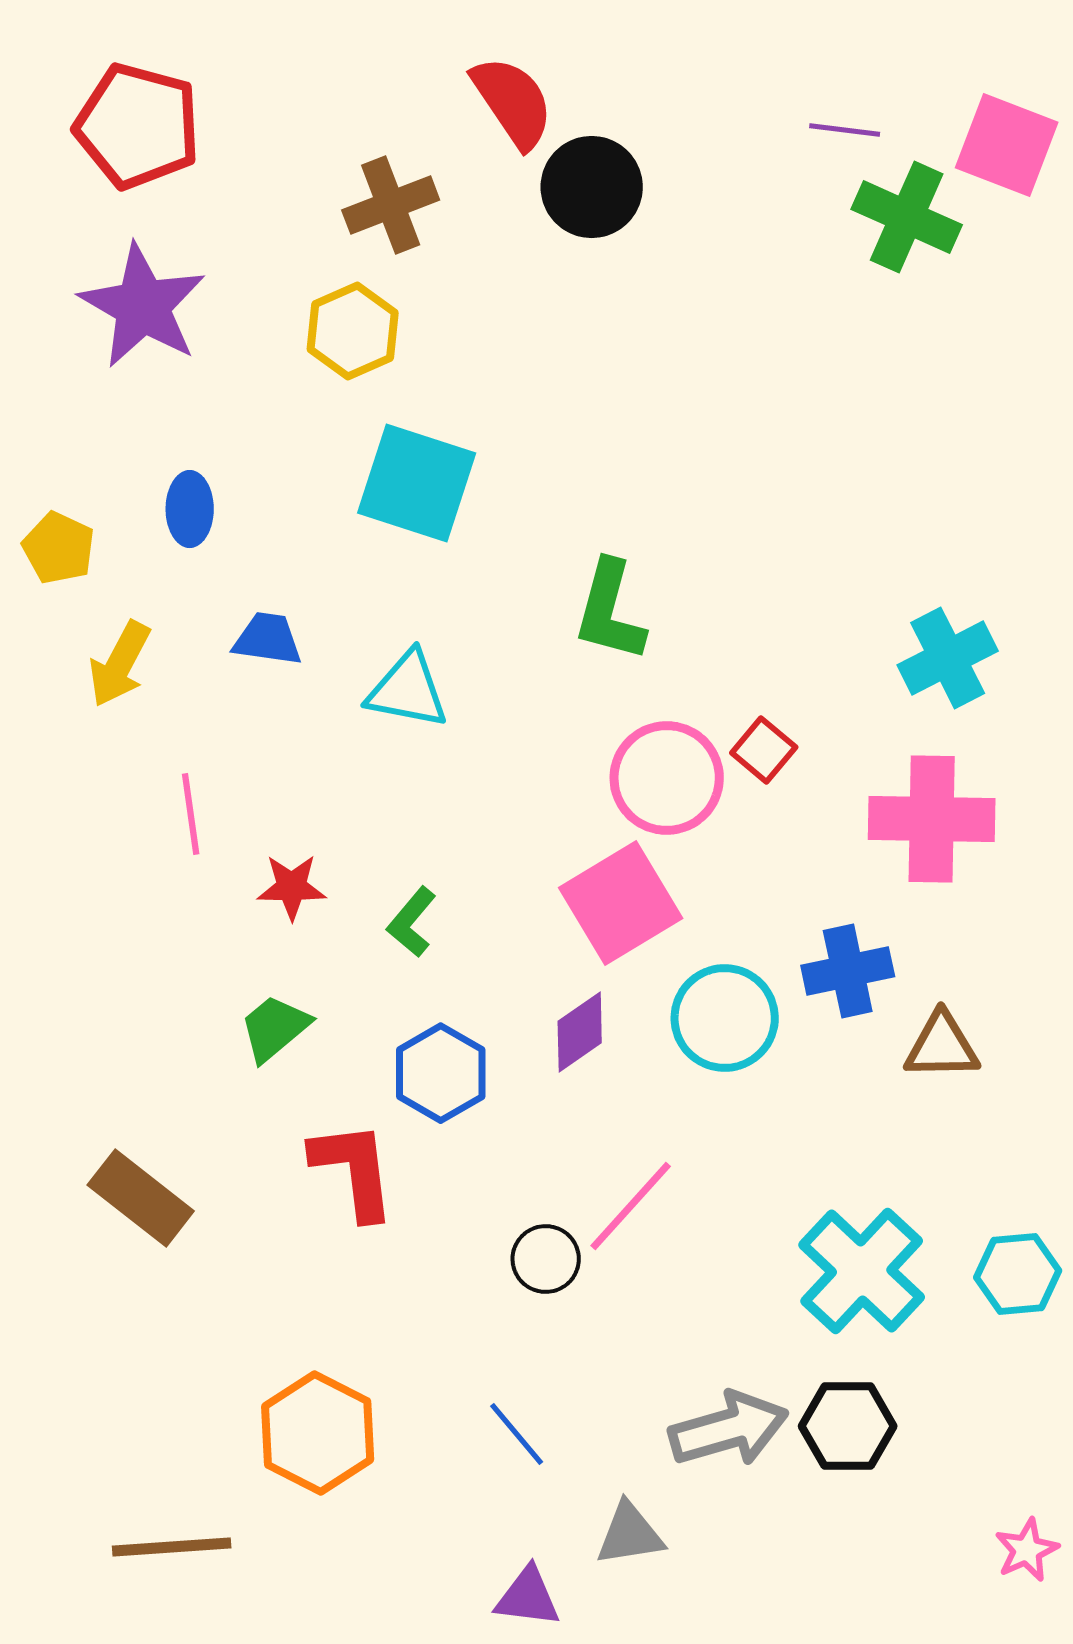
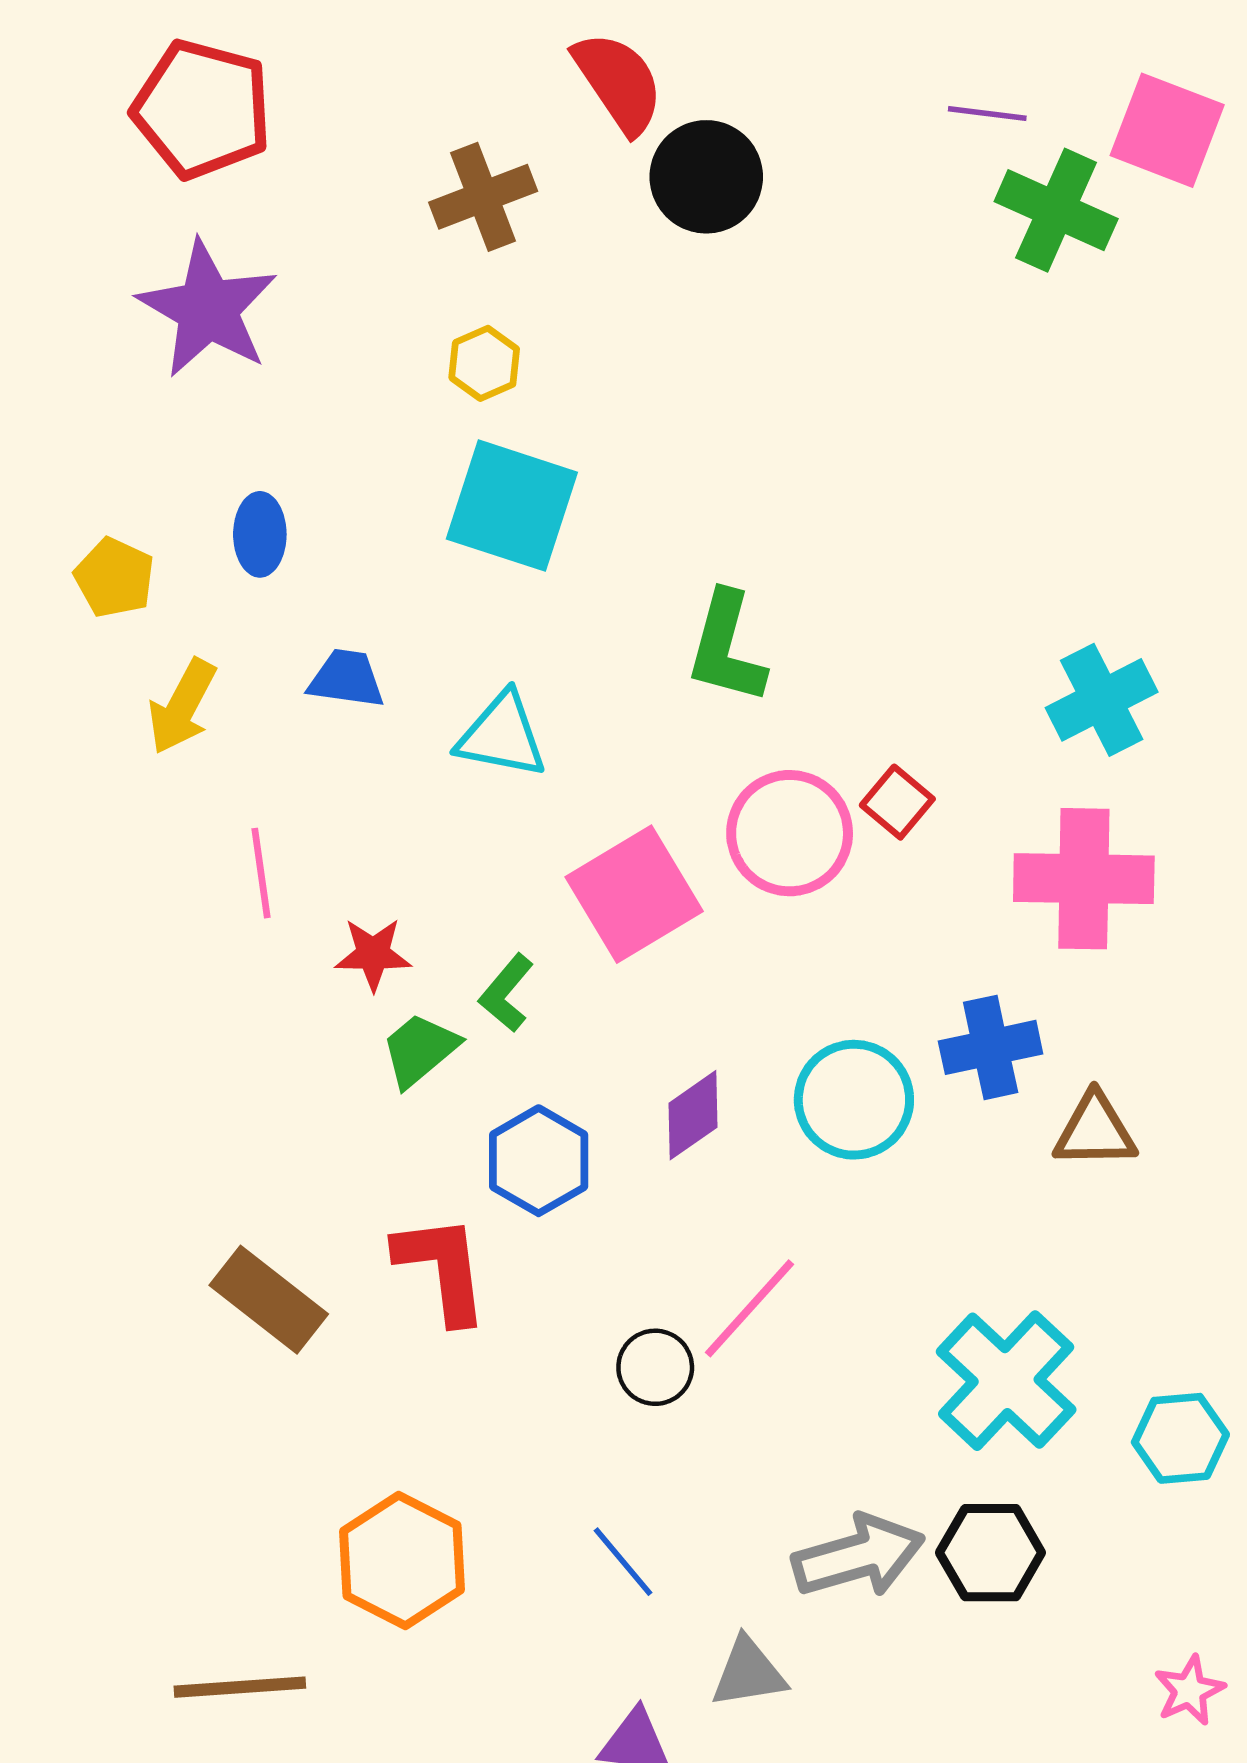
yellow hexagon: (353, 331) -> (484, 363), moved, size x0.7
pink square: (621, 903) -> (634, 894), moved
green trapezoid: (275, 1028) -> (420, 1050), moved
brown rectangle: (141, 1198) -> (269, 1300), moved
cyan hexagon: (1018, 1274) -> (1180, 1438), moved

